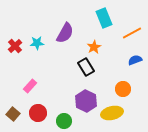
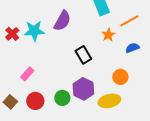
cyan star: (37, 43) -> (34, 31), size x1.5
orange star: (94, 47) -> (108, 35), moved
green circle: (64, 121) -> (62, 98), moved

